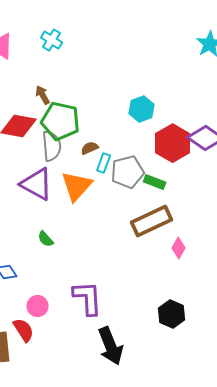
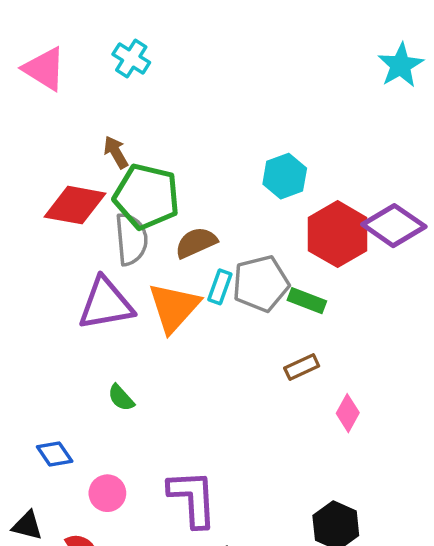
brown semicircle: (90, 148) -> (196, 243), size x1.4
cyan rectangle: (104, 163) -> (220, 287), moved
purple triangle: (37, 184) -> (106, 304), turned -39
brown rectangle: (152, 221) -> (302, 367), size x0.5
pink circle: (38, 306) -> (107, 493), moved

